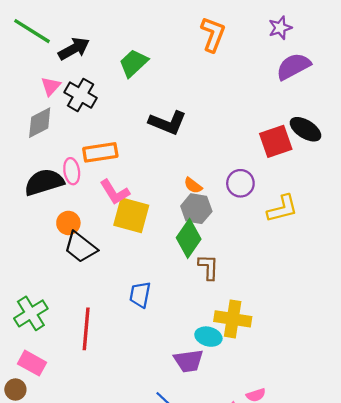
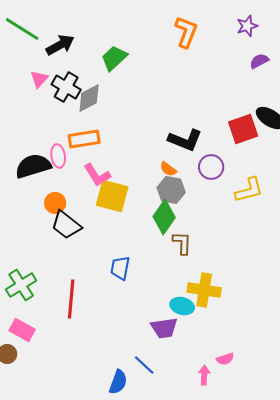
purple semicircle: (293, 66) -> (259, 61), size x0.6
gray diamond: (40, 123) -> (89, 98), moved
black L-shape: (168, 123) -> (185, 140), moved

